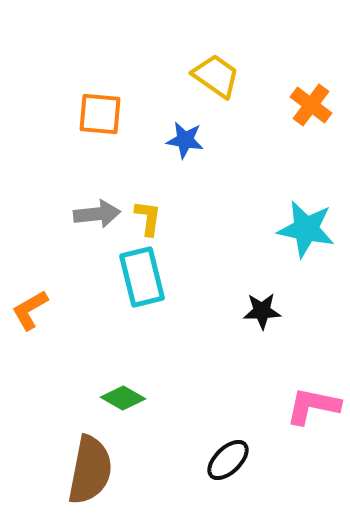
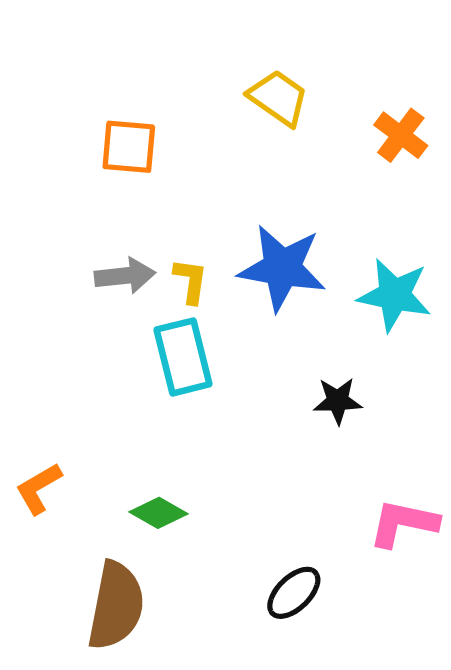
blue star: (185, 140) -> (282, 268), moved, size x1.8
orange L-shape: (30, 310) -> (39, 488), moved

